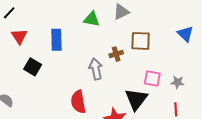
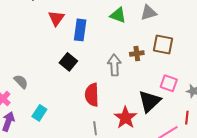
red triangle: (19, 36) -> (56, 18), moved
black square: (33, 67) -> (68, 62), moved

